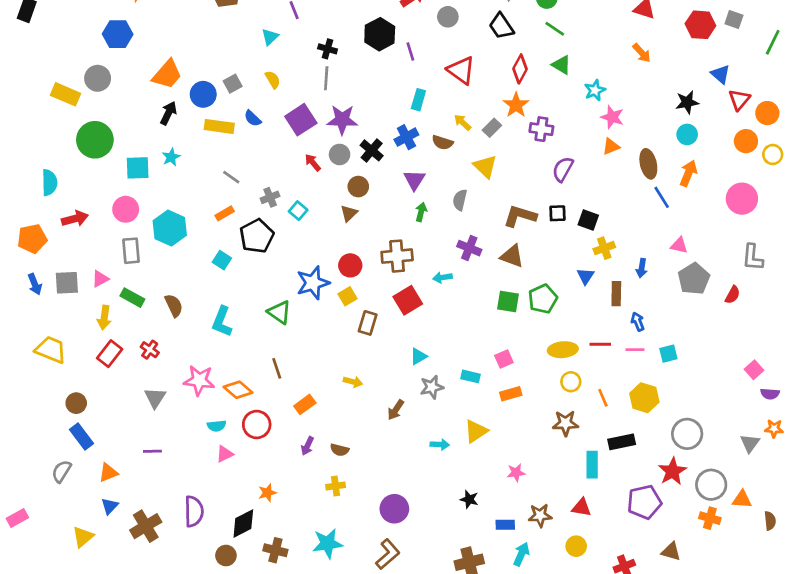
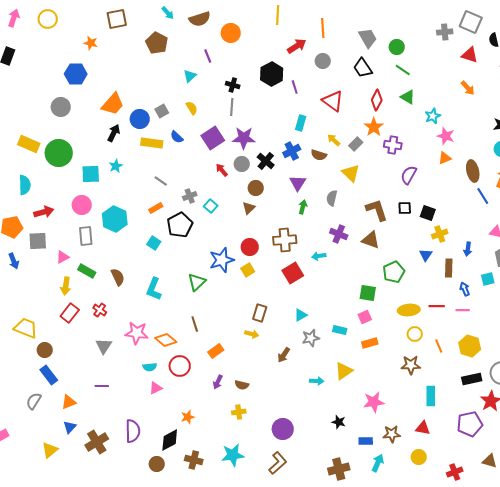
yellow rectangle: (66, 94) -> (29, 144), moved
brown L-shape: (520, 216) -> (377, 210), turned 55
gray square: (67, 283) -> (38, 241), moved
green square: (508, 302) -> (368, 293), moved
green triangle: (279, 312) -> (197, 282), turned 42
brown rectangle: (368, 323) -> (260, 313), moved
yellow trapezoid: (51, 350) -> (26, 328), moved
cyan square: (668, 354) -> (488, 279), moved
black rectangle: (622, 442) -> (472, 379), moved
pink star: (516, 473) -> (374, 402), size x1.5

